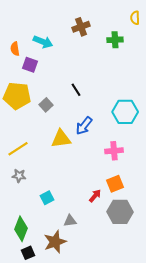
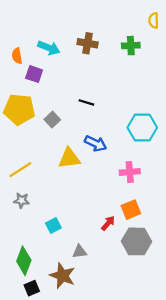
brown cross: (81, 27) -> (88, 43), moved, turned 30
black line: (76, 90) -> (86, 102), turned -40
blue arrow: (84, 126) -> (96, 143), turned -102
brown star: (55, 242) -> (63, 276), turned -30

